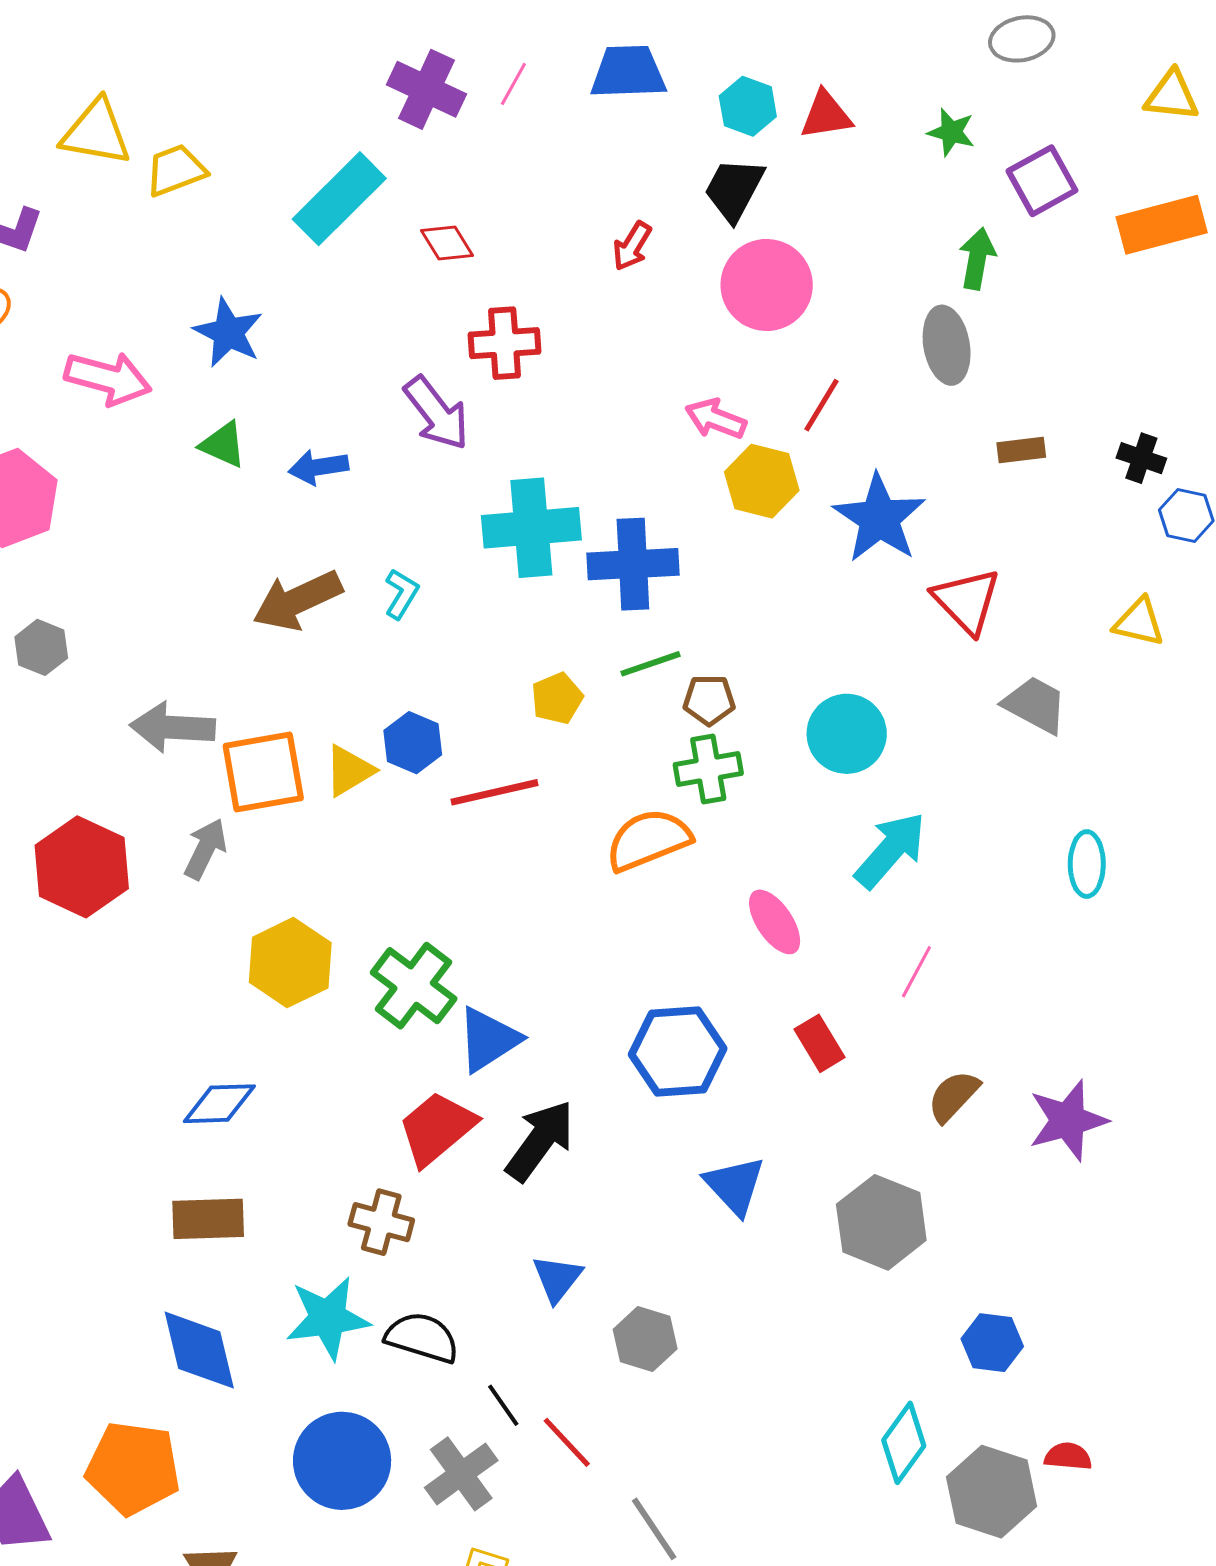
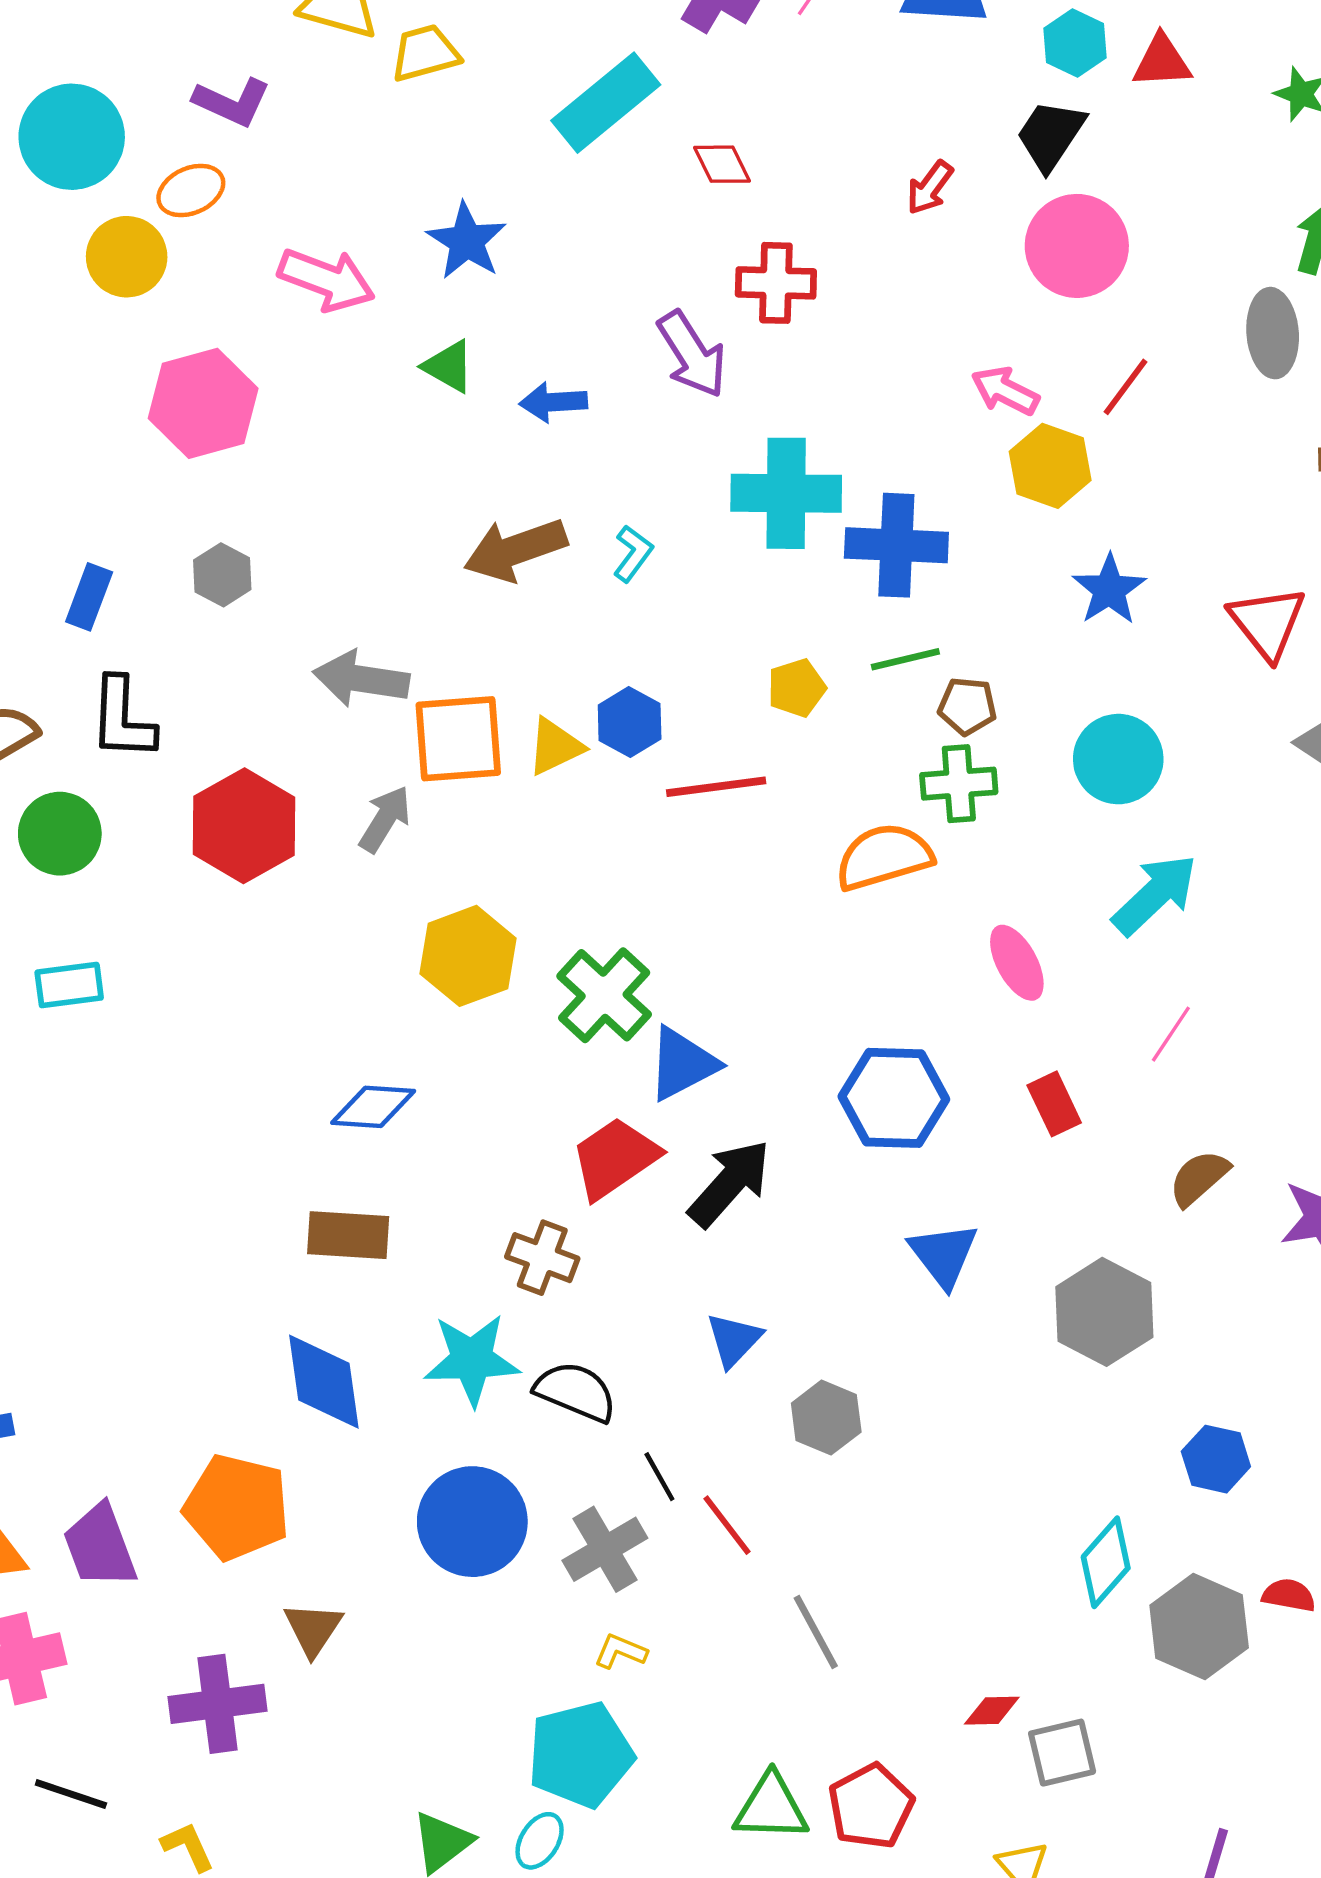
blue star: (879, 518) -> (1109, 590), moved, size x0.7

